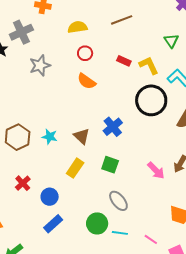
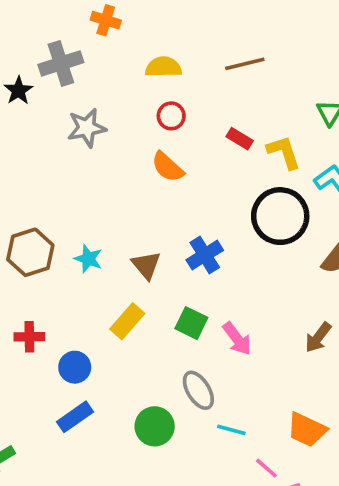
pink arrow: (156, 171) -> (237, 339), moved
red cross: (23, 183) -> (29, 337), turned 35
cyan line: (120, 233) -> (231, 430), moved
pink line: (151, 239) -> (266, 468), moved

